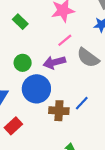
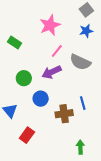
blue circle: (36, 89) -> (41, 99), size x0.6
blue line: (82, 103) -> (83, 103), turned -48

